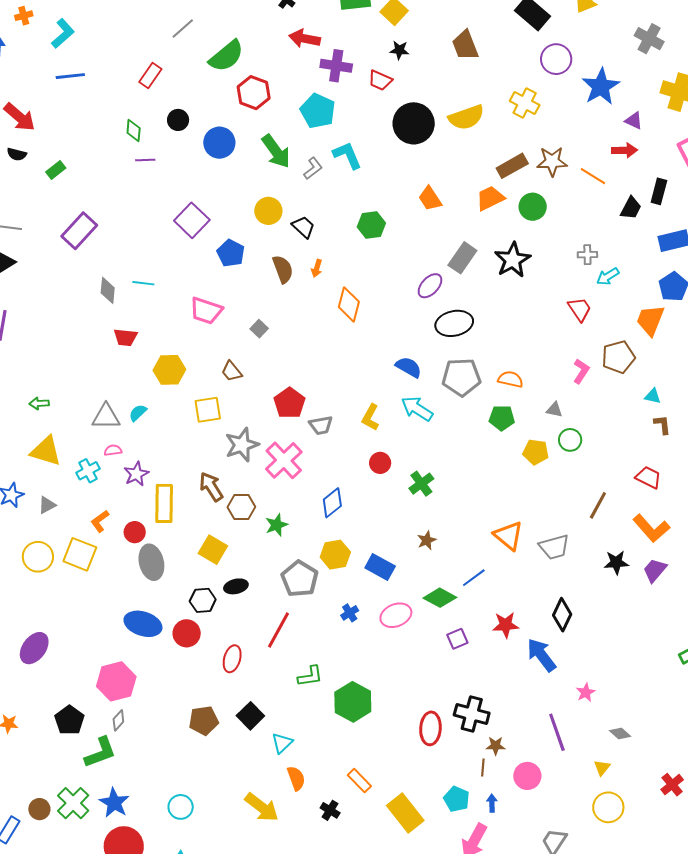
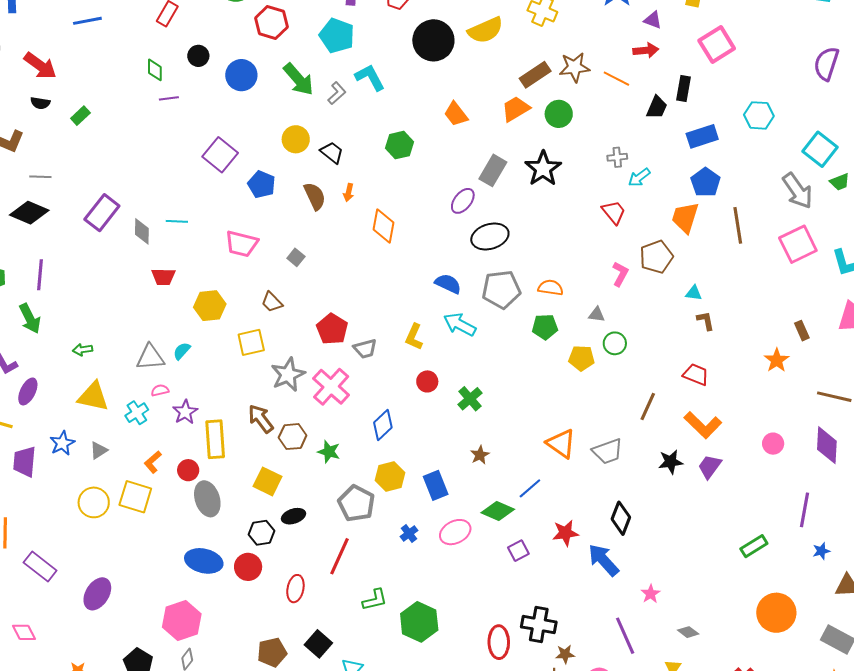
purple rectangle: (79, 231) -> (102, 213), moved
green star: (276, 525) -> (329, 452), turned -30
blue rectangle: (380, 567) -> (436, 485), turned 44

